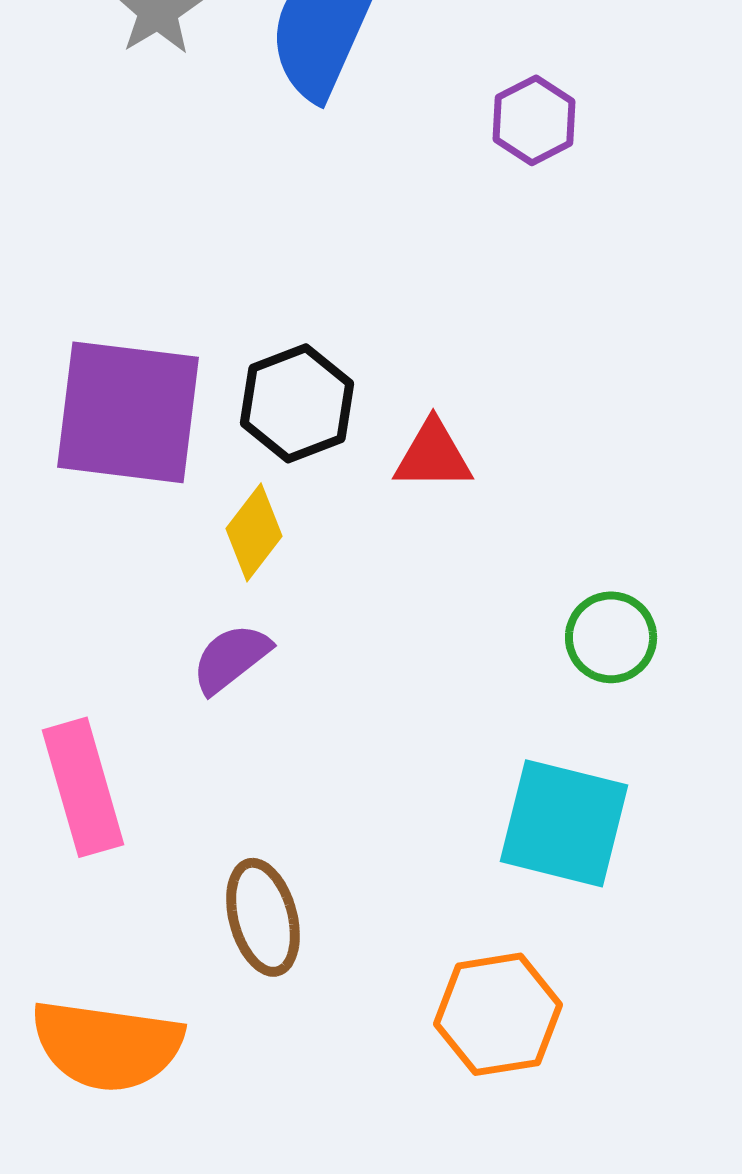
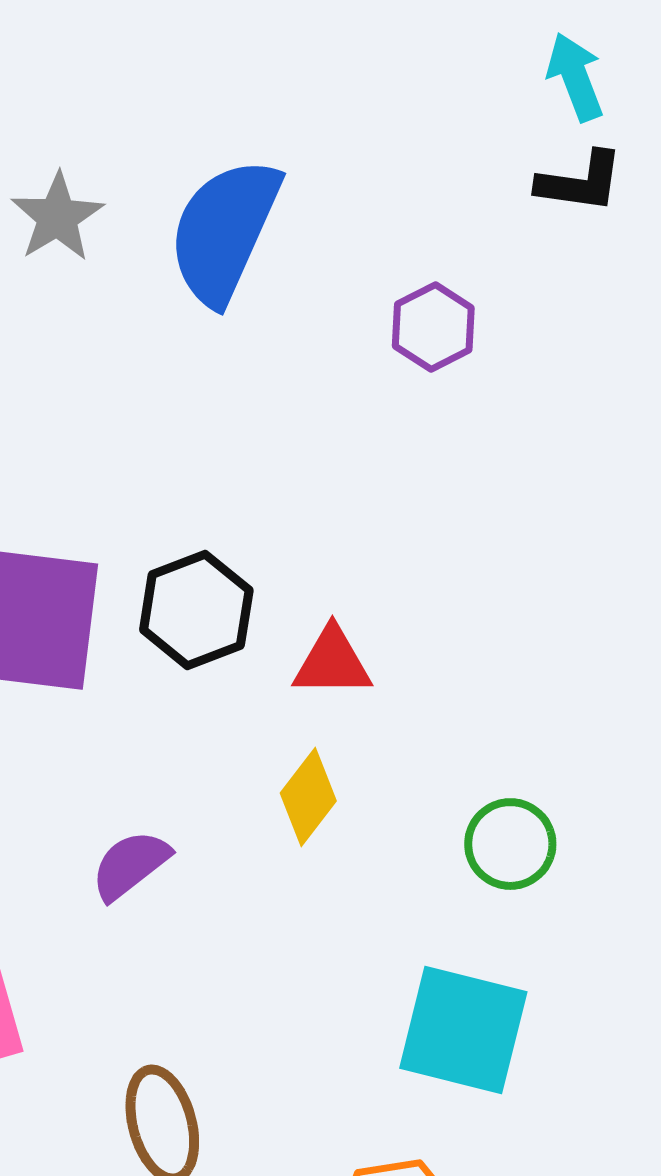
yellow diamond: (254, 532) -> (308, 797), moved

